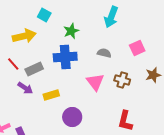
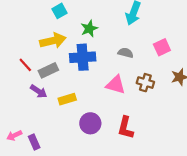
cyan square: (44, 15) -> (59, 11), turned 32
yellow arrow: (24, 36) -> (53, 41), moved
pink triangle: (95, 82) -> (116, 85), turned -36
red L-shape: (125, 121) -> (126, 128), moved

